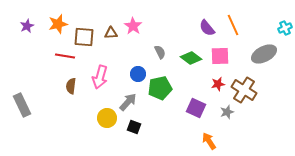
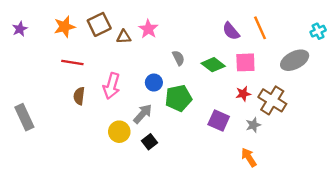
purple star: (27, 26) -> (20, 29), moved
brown square: (84, 37) -> (99, 24), moved, turned -30
black square: (134, 127) -> (149, 142), turned 32
orange arrow: (209, 141) -> (249, 157), moved

